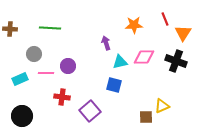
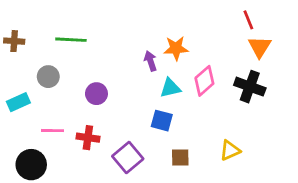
red line: (165, 19) -> (248, 20), moved
orange star: (134, 25) -> (176, 48), moved
pink diamond: (144, 57) -> (204, 81), turned -40
pink line: (46, 73) -> (52, 131), moved
cyan rectangle: (20, 79) -> (18, 102), moved
brown square: (146, 117) -> (180, 158), moved

